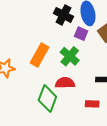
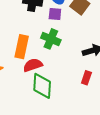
red semicircle: (65, 83) -> (33, 65), moved
red rectangle: (92, 104) -> (86, 78), turned -56

